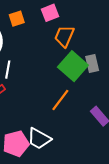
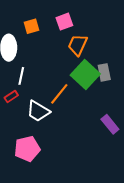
orange line: (60, 100) -> (59, 94), moved
white trapezoid: (39, 139) -> (38, 111), moved

